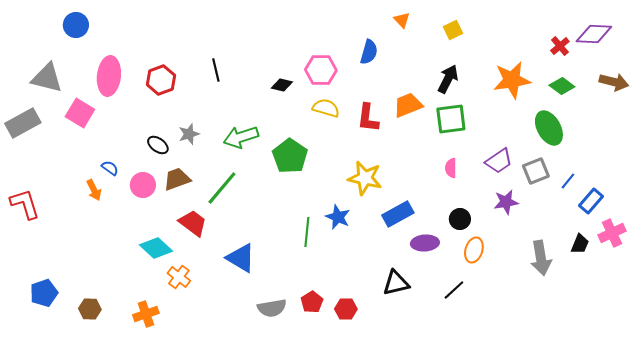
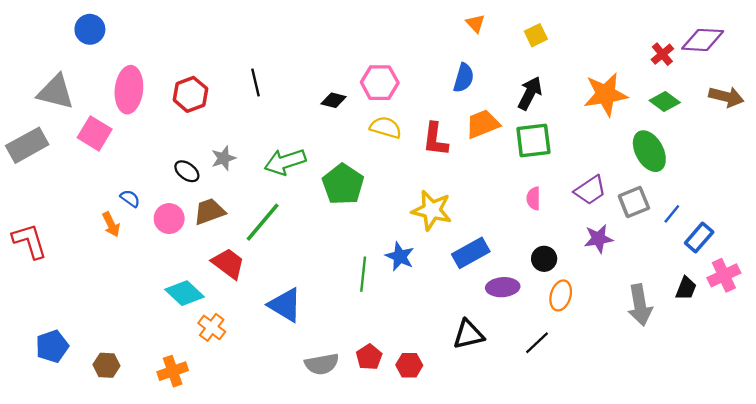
blue semicircle: (369, 52) -> (464, 78), moved

